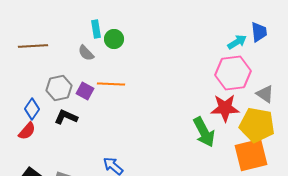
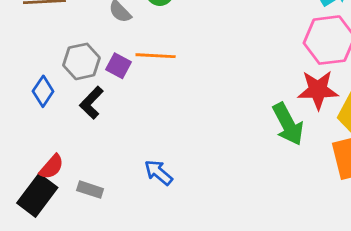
black L-shape: (66, 117) -> (91, 103), turned -70
red semicircle: (27, 131) -> (52, 167), moved

